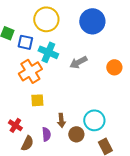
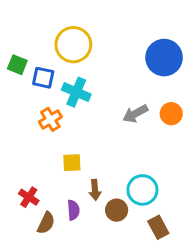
blue circle: (92, 21) -> (164, 58), moved
gray arrow: (78, 62) -> (135, 114), moved
orange cross: (30, 71) -> (50, 119), size x0.7
yellow square: (37, 100) -> (72, 163), moved

